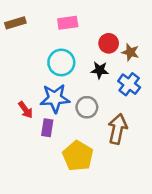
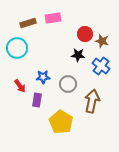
brown rectangle: (15, 23) -> (28, 23), moved
cyan circle: (61, 62) -> (17, 48), moved
blue star: (55, 98) -> (43, 77), size x0.6

